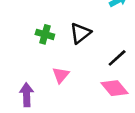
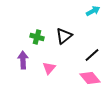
purple arrow: (27, 95) -> (23, 60), moved

